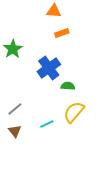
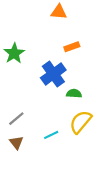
orange rectangle: (62, 33) -> (72, 47), moved

